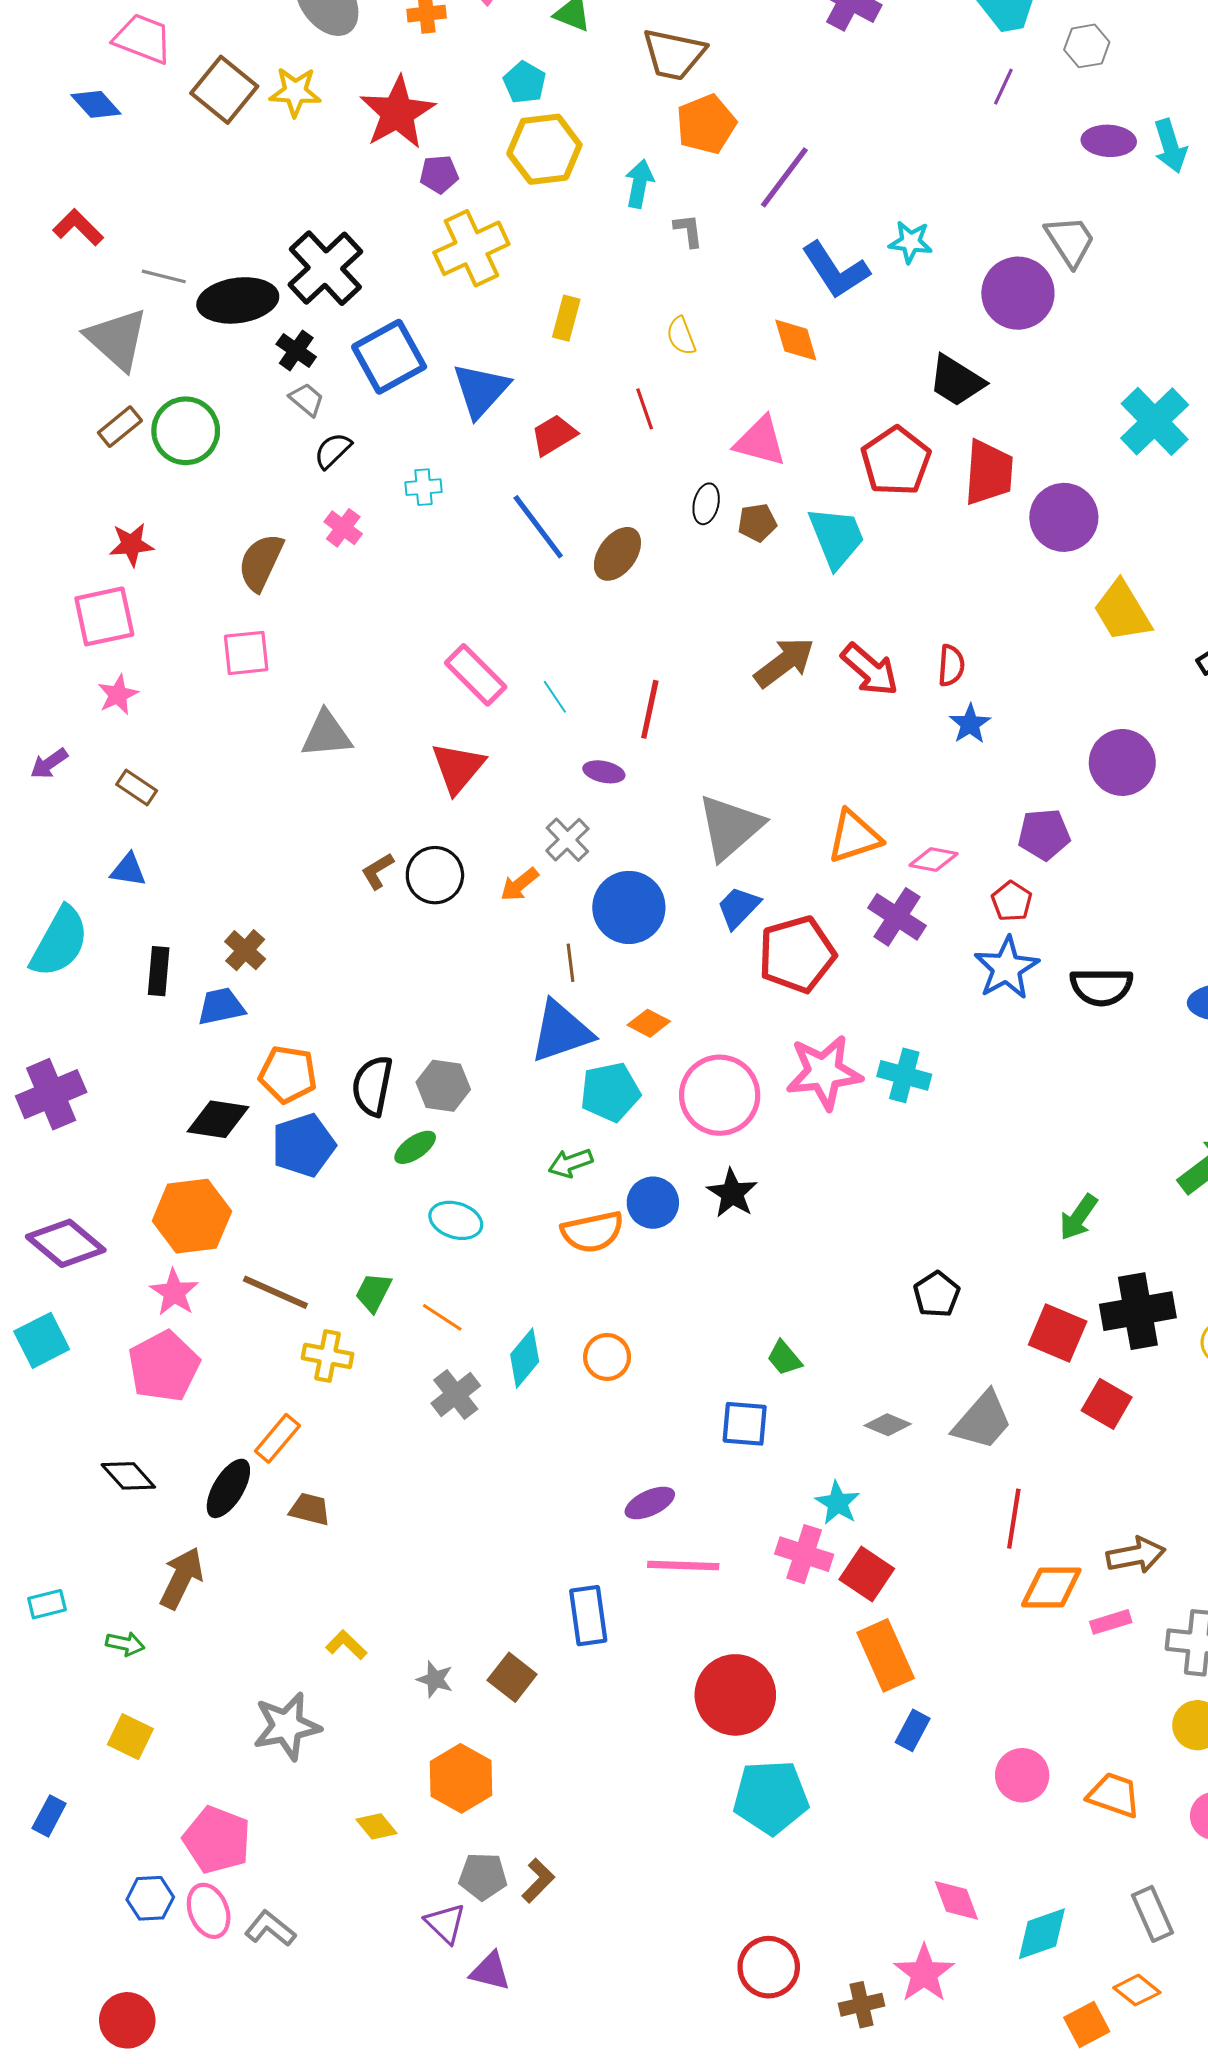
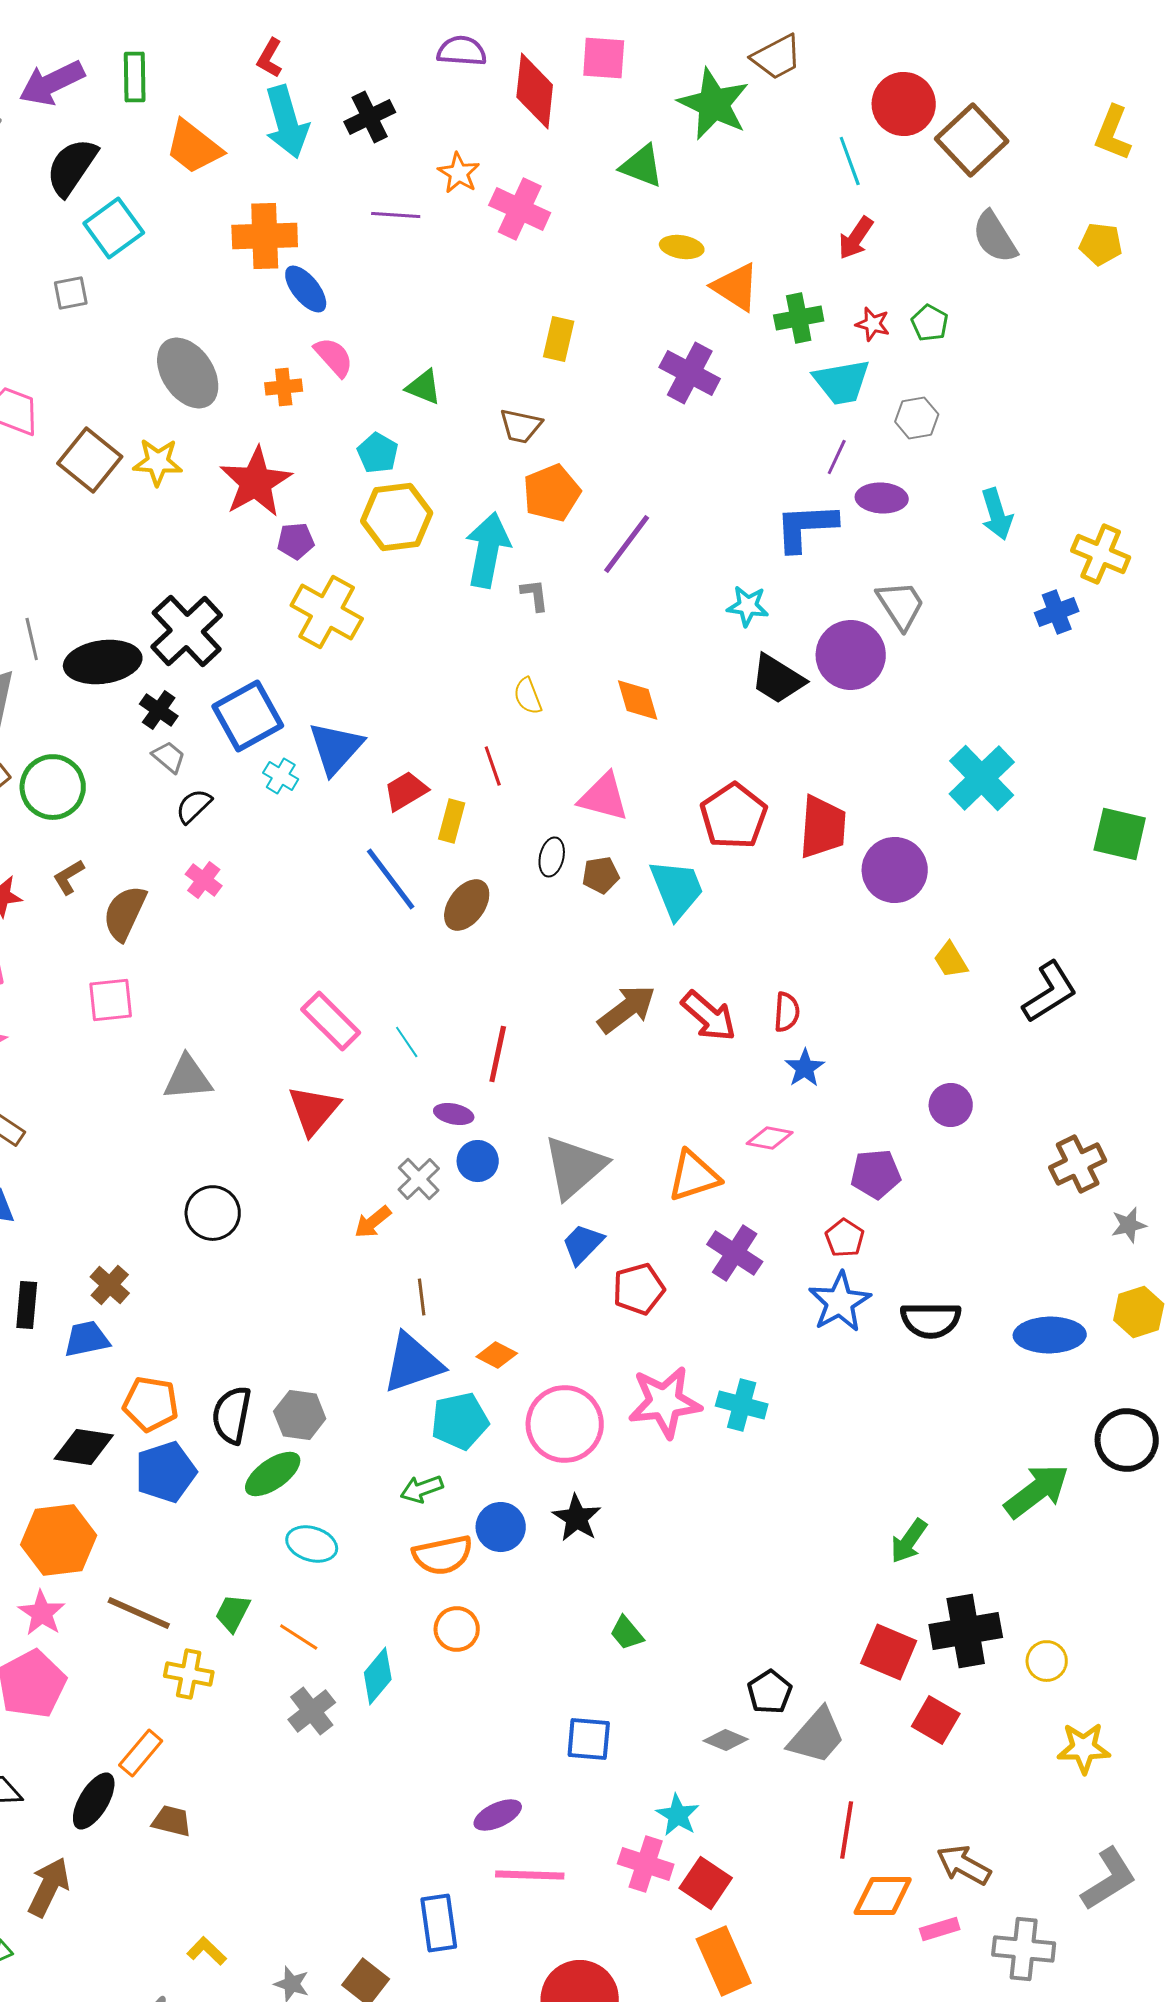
brown trapezoid: (674, 54) -> (521, 426), size x0.7
purple ellipse: (1109, 141) -> (882, 498), moved
cyan arrow: (639, 184) -> (488, 550), size x1.6
yellow cross: (471, 248) -> (327, 612), turned -36
blue L-shape: (835, 270) -> (806, 527), moved, turned 120
gray line: (164, 276) -> (32, 639), turned 63
yellow rectangle: (566, 318) -> (452, 821), moved
black trapezoid: (956, 381) -> (778, 679), moved
cyan cross: (423, 487) -> (281, 776), moved, turned 36
yellow trapezoid: (1122, 611) -> (951, 960), size x0.6
purple circle: (1122, 762) -> (951, 1105), size x0.7
pink diamond: (933, 859) -> (770, 1138), moved
brown L-shape: (378, 871) -> (69, 877), moved
black circle: (435, 875) -> (213, 1213), moved
blue circle: (629, 907) -> (478, 1161), moved, size x0.6
red pentagon: (797, 954) -> (639, 1289), size x0.7
green ellipse: (415, 1147) -> (273, 1474), size x1.4
black pentagon: (937, 1294) -> (770, 1692), moved
orange circle: (607, 1357) -> (457, 1629), moved
green trapezoid: (784, 1358) -> (627, 1633), moved
brown arrow: (1136, 1555) -> (964, 1865), turned -140

